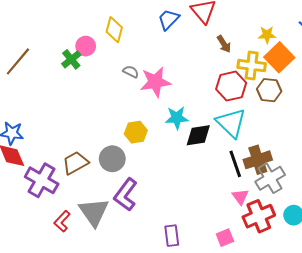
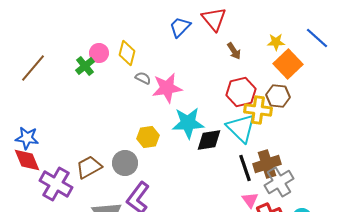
yellow diamond: (114, 30) -> (127, 53), moved
yellow cross: (252, 66) -> (258, 110), moved
cyan star: (177, 118) -> (188, 123), size x1.4

